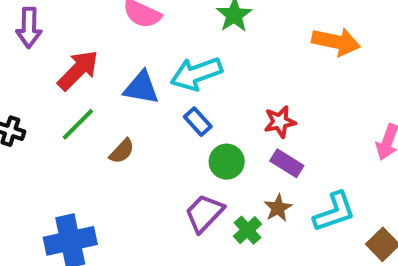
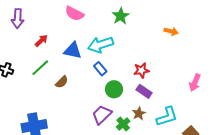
orange arrow: (336, 42) -> (171, 31), size x0.6
red arrow: (78, 70) -> (41, 41), size x0.6

